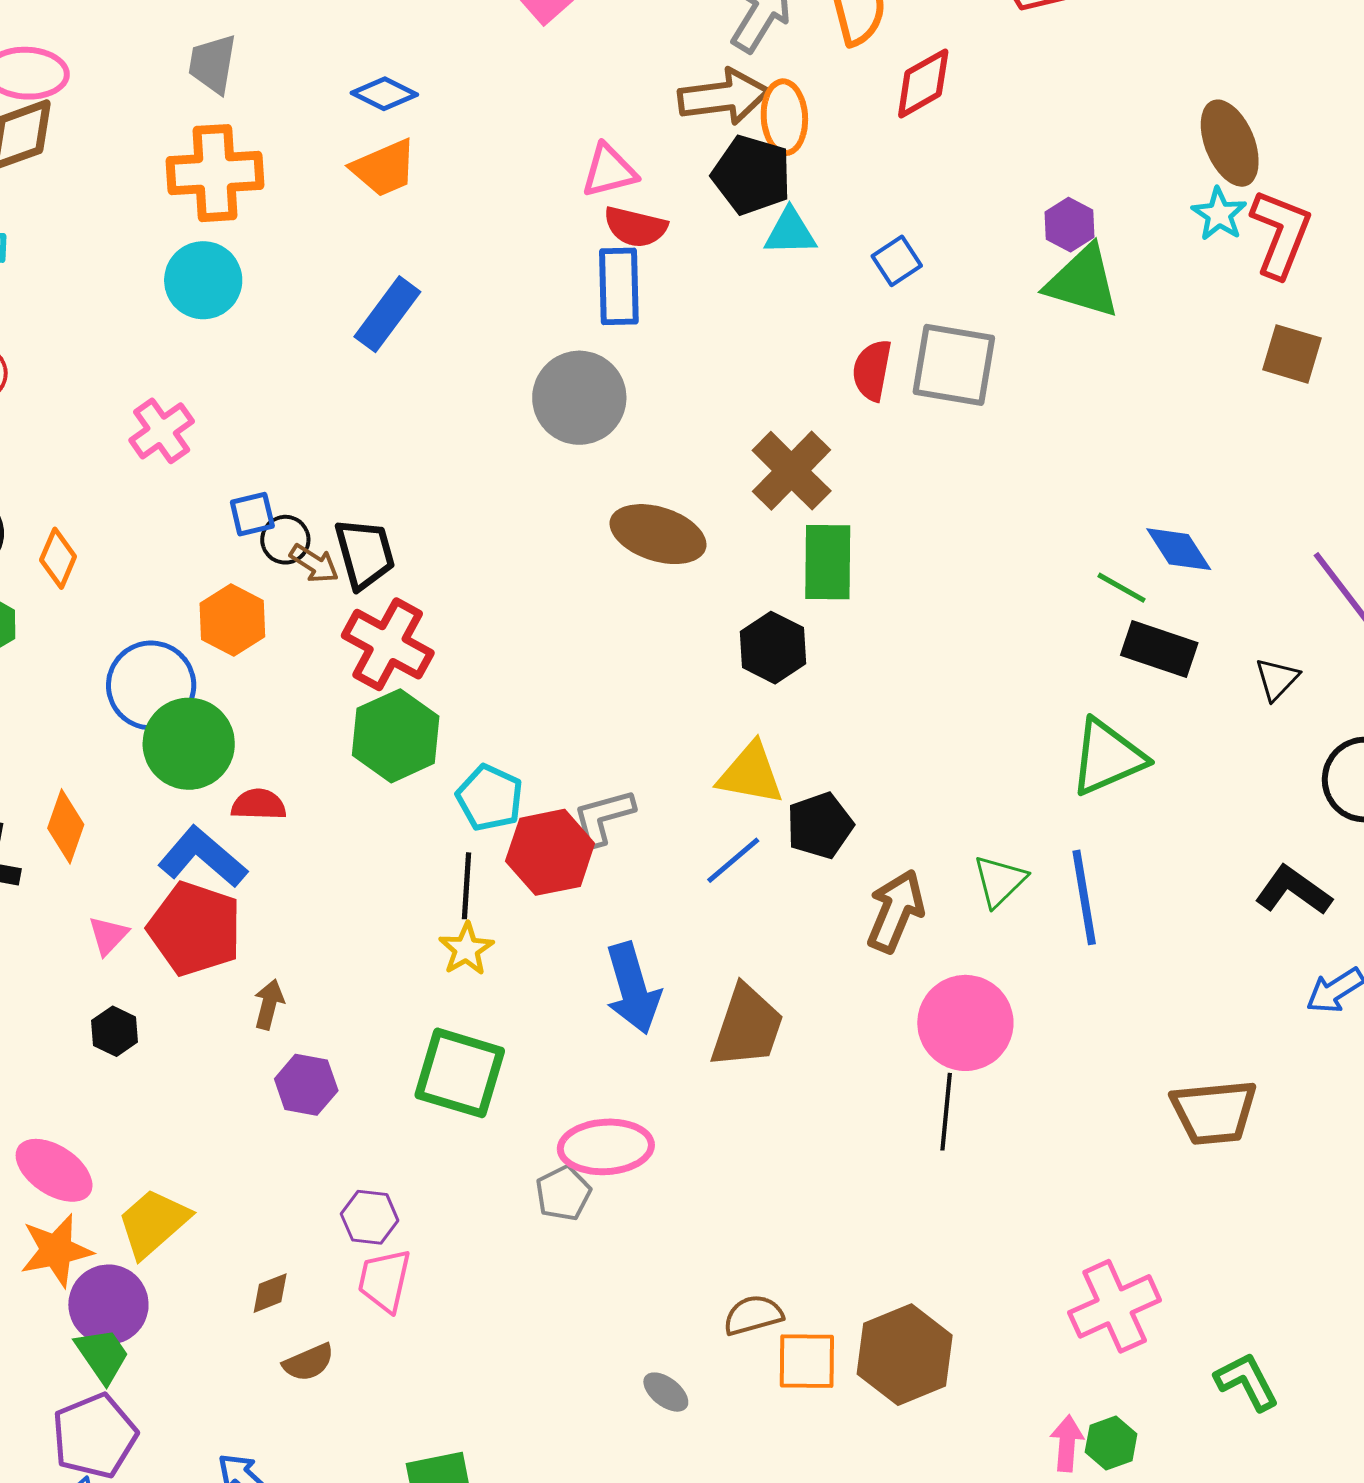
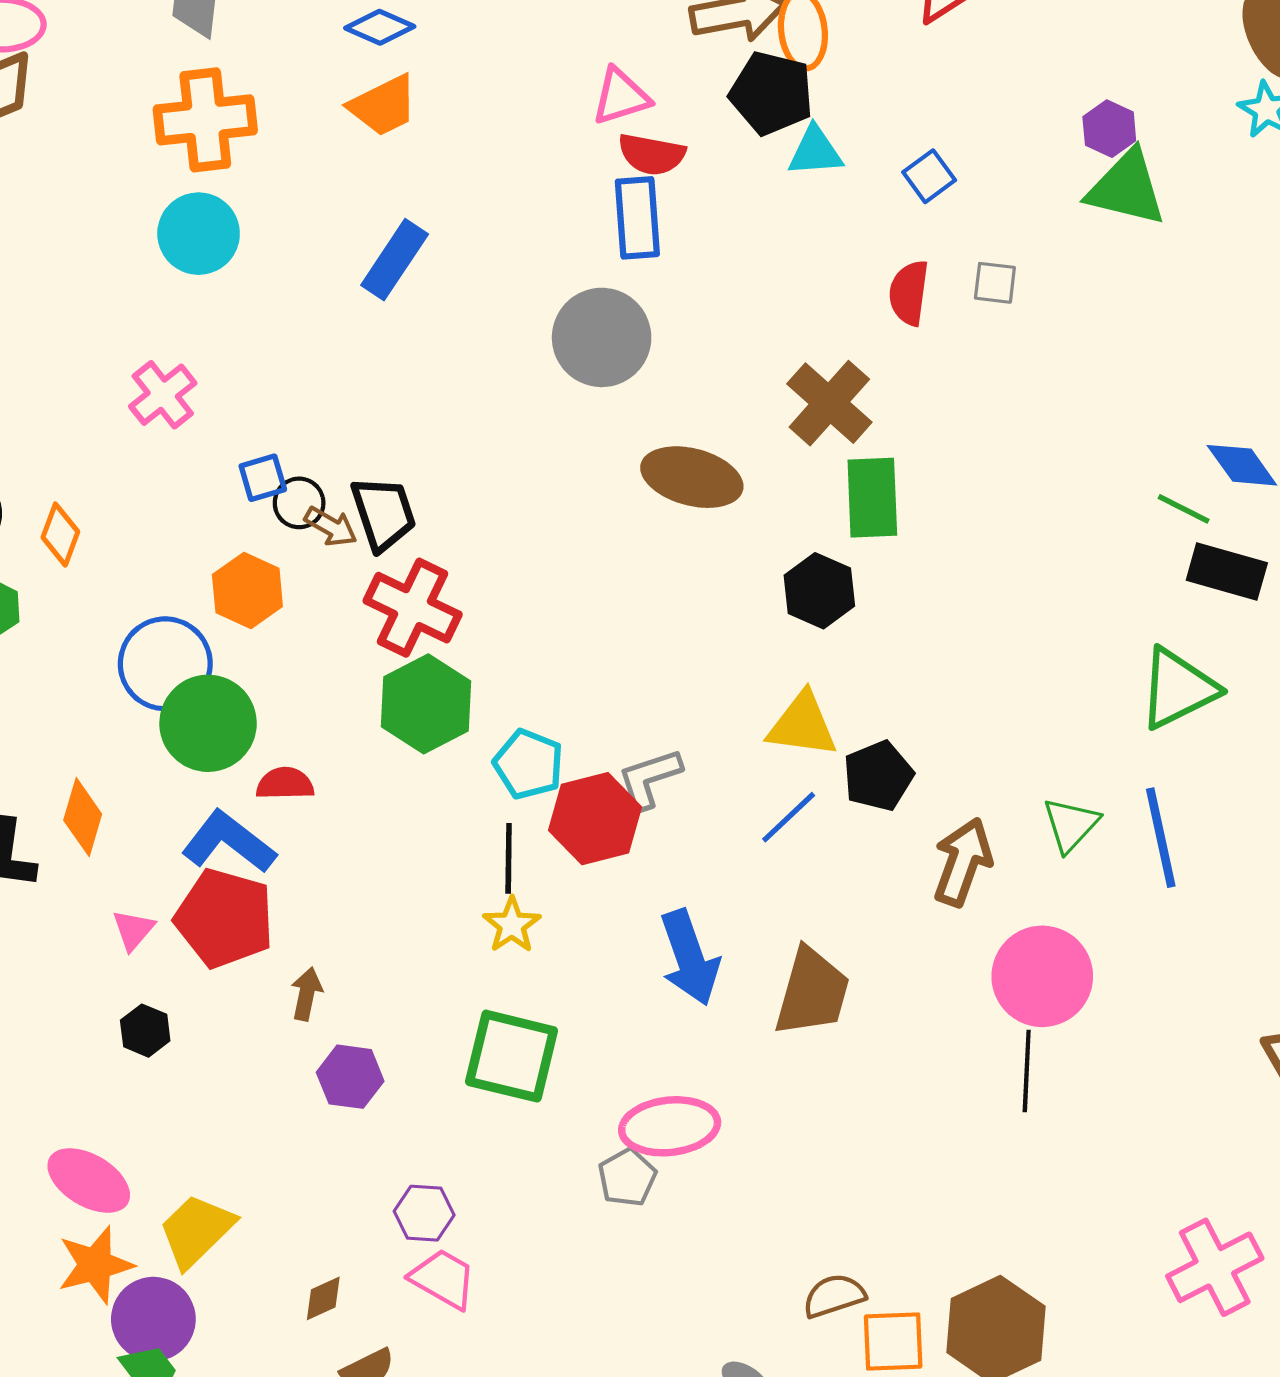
gray square: (954, 365) -> (995, 283), size x0.5
pink trapezoid: (384, 1280) -> (443, 1279), turned 110

